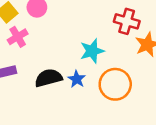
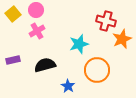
pink cross: (18, 37) -> (37, 31), moved
blue star: (77, 79) -> (68, 86), moved

